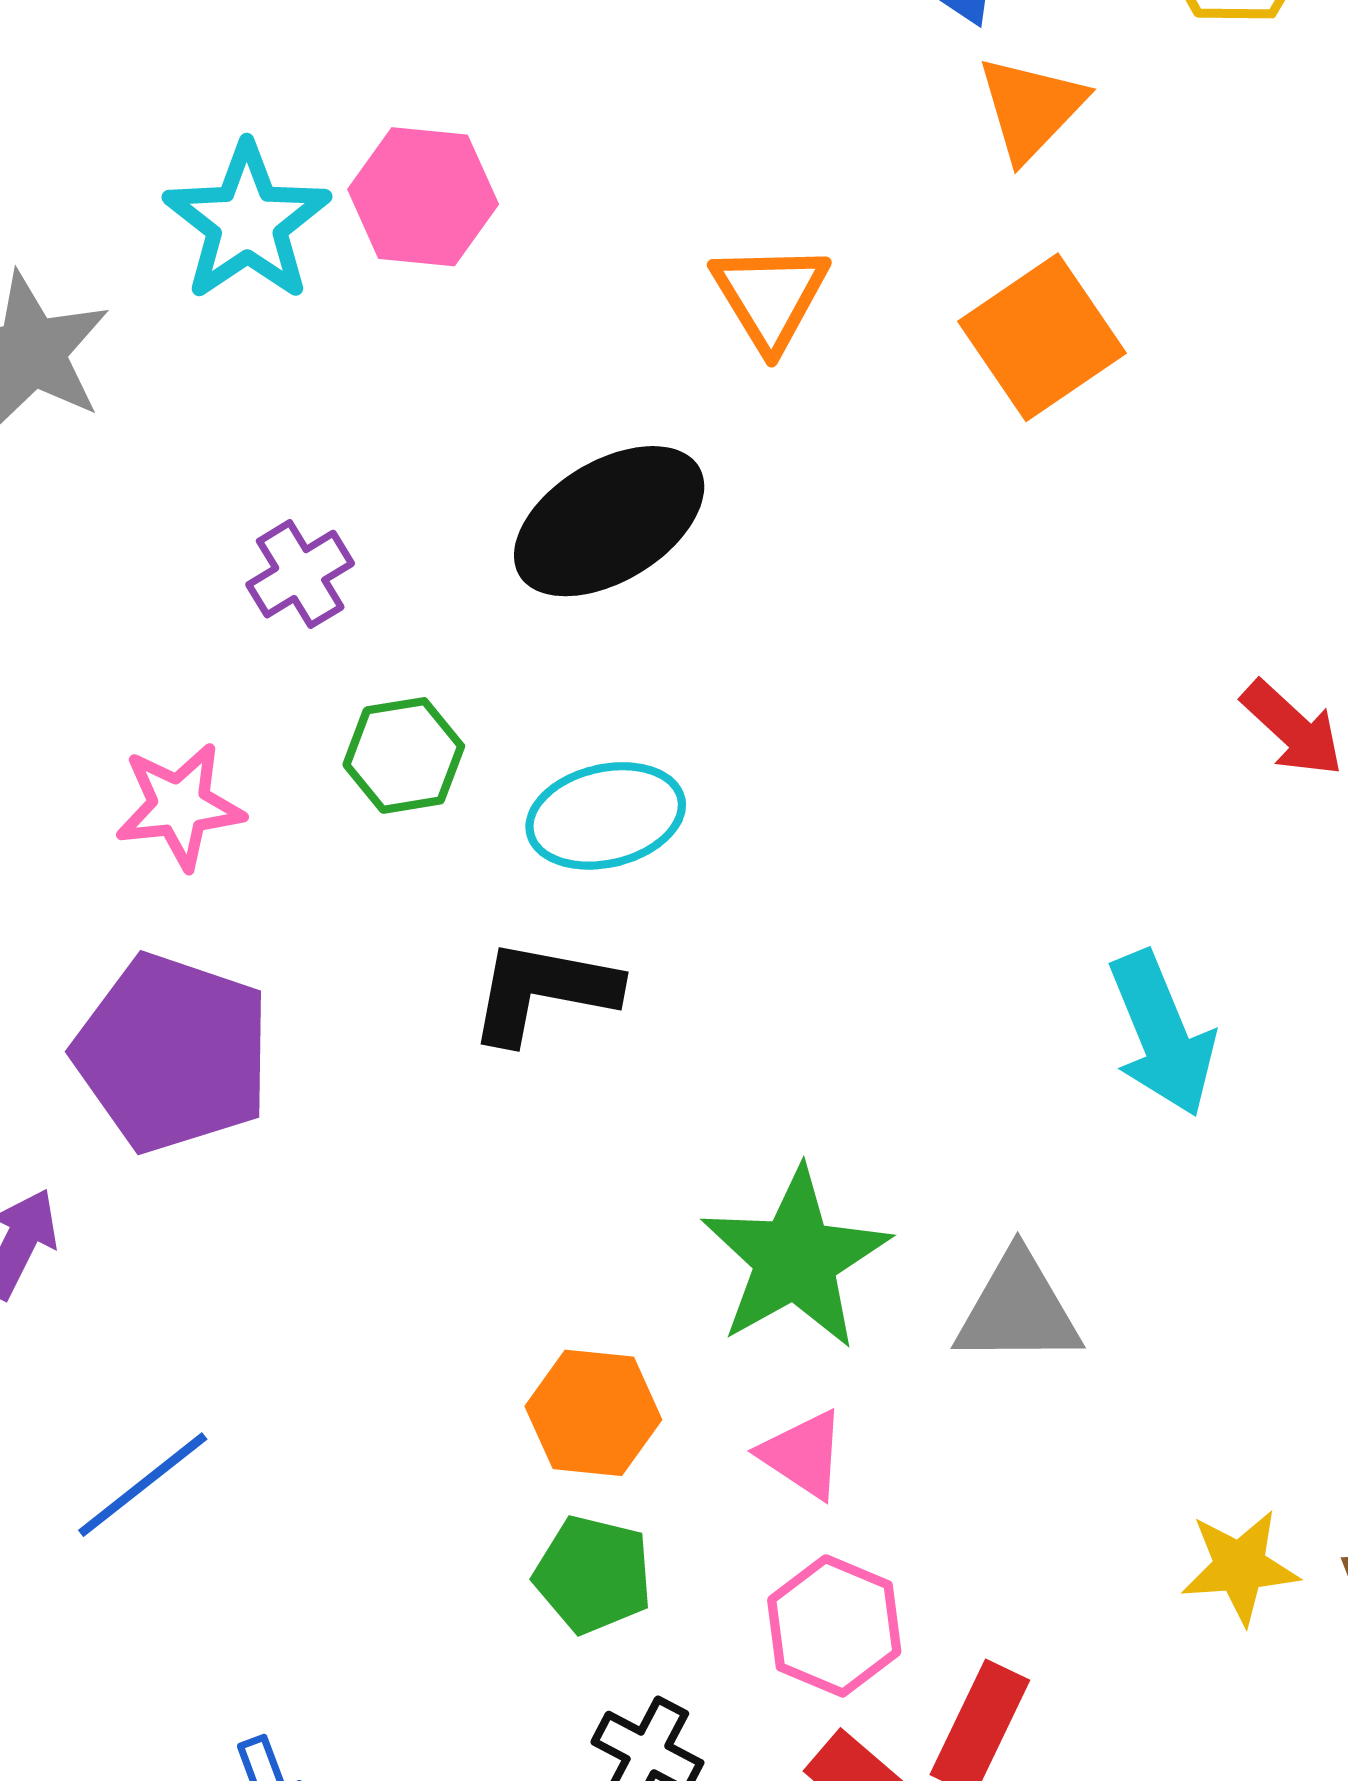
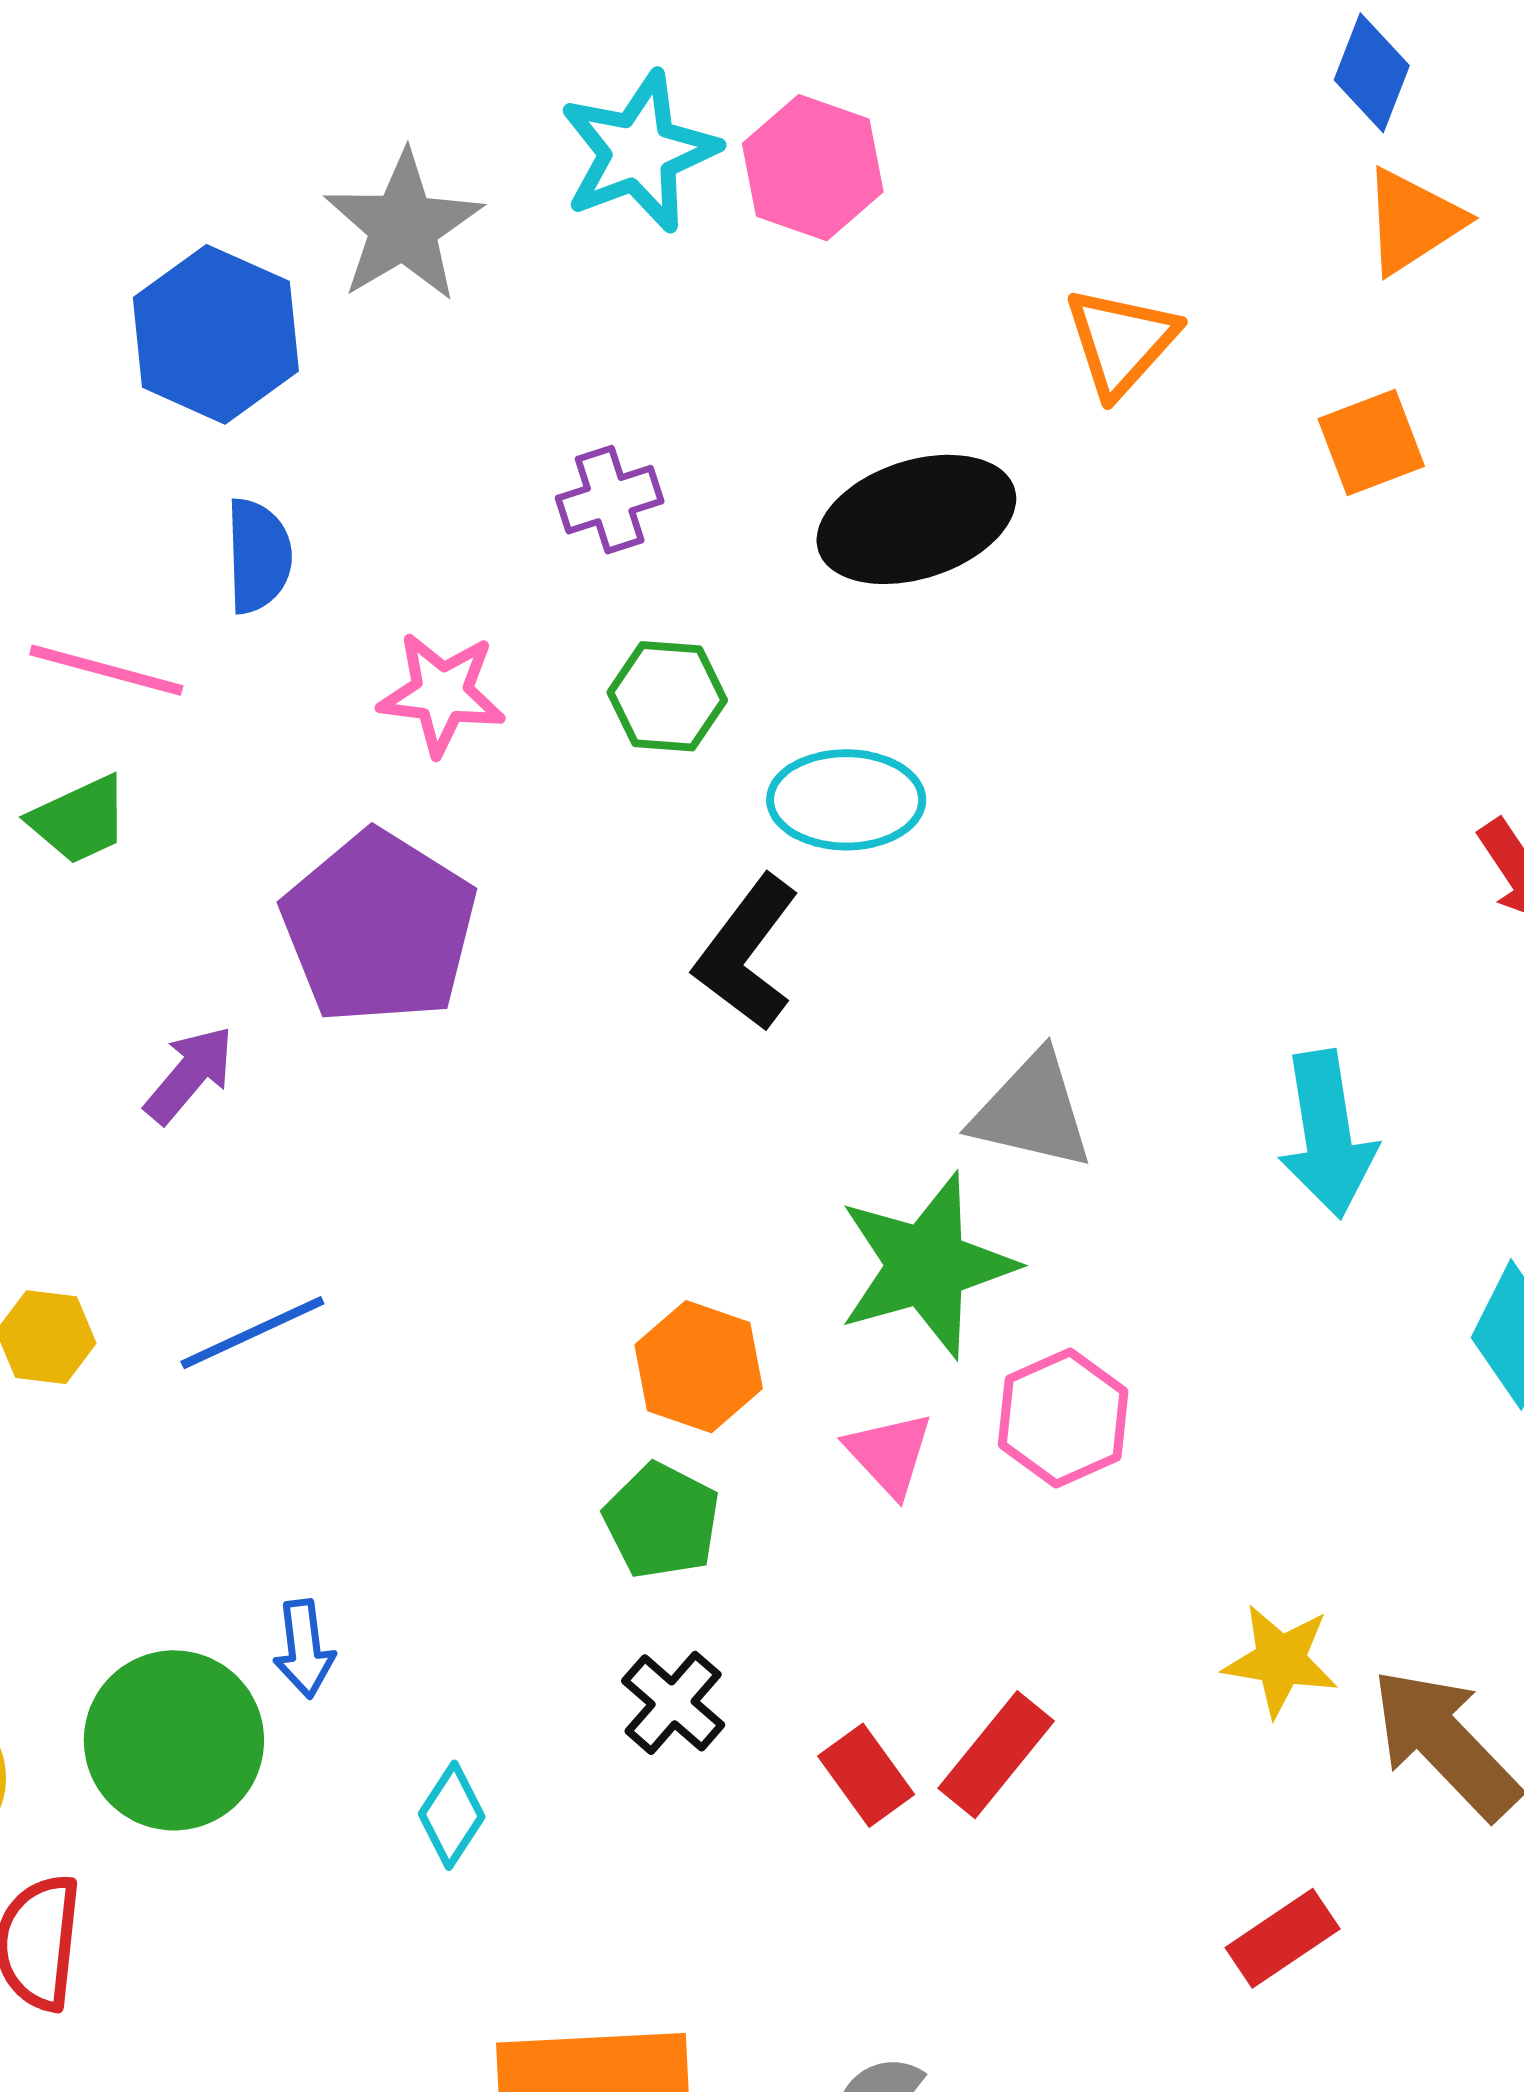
orange square: (1042, 337) -> (1371, 442), size x0.7
black L-shape: (543, 991) -> (747, 953), turned -77
gray triangle: (1018, 1309) -> (1032, 1111), moved
pink hexagon: (834, 1626) -> (1063, 1418), moved

